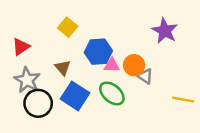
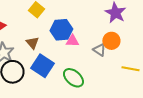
orange circle: (134, 65) -> (111, 41), moved
green ellipse: (112, 93) -> (73, 78), moved

